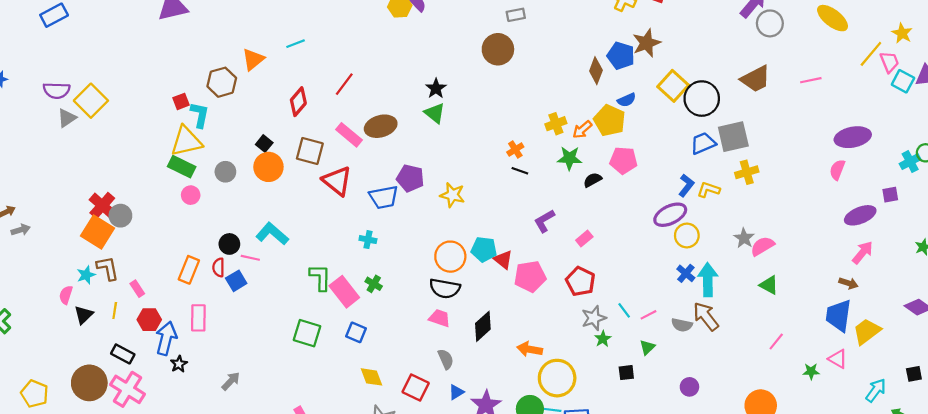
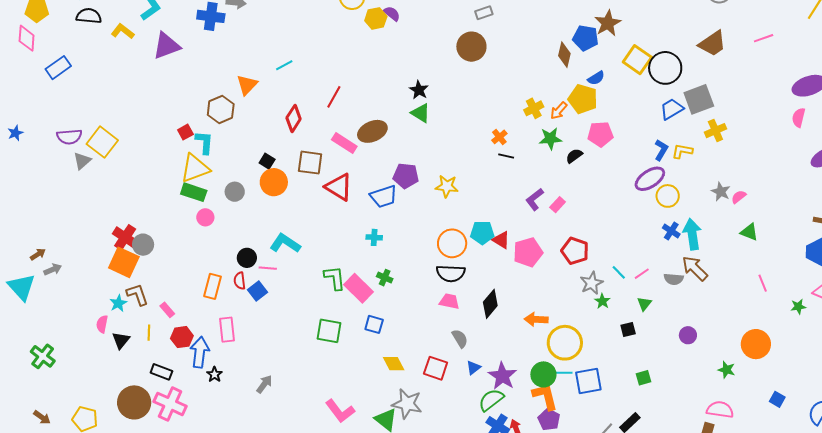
pink rectangle: (584, 238) -> (558, 205), moved
pink semicircle: (762, 246) -> (739, 197), size x0.7
pink line: (776, 341) -> (763, 283), turned -54

